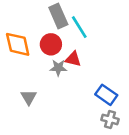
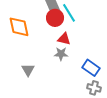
red circle: (51, 44) -> (55, 18), moved
gray star: (58, 68) -> (61, 54), moved

